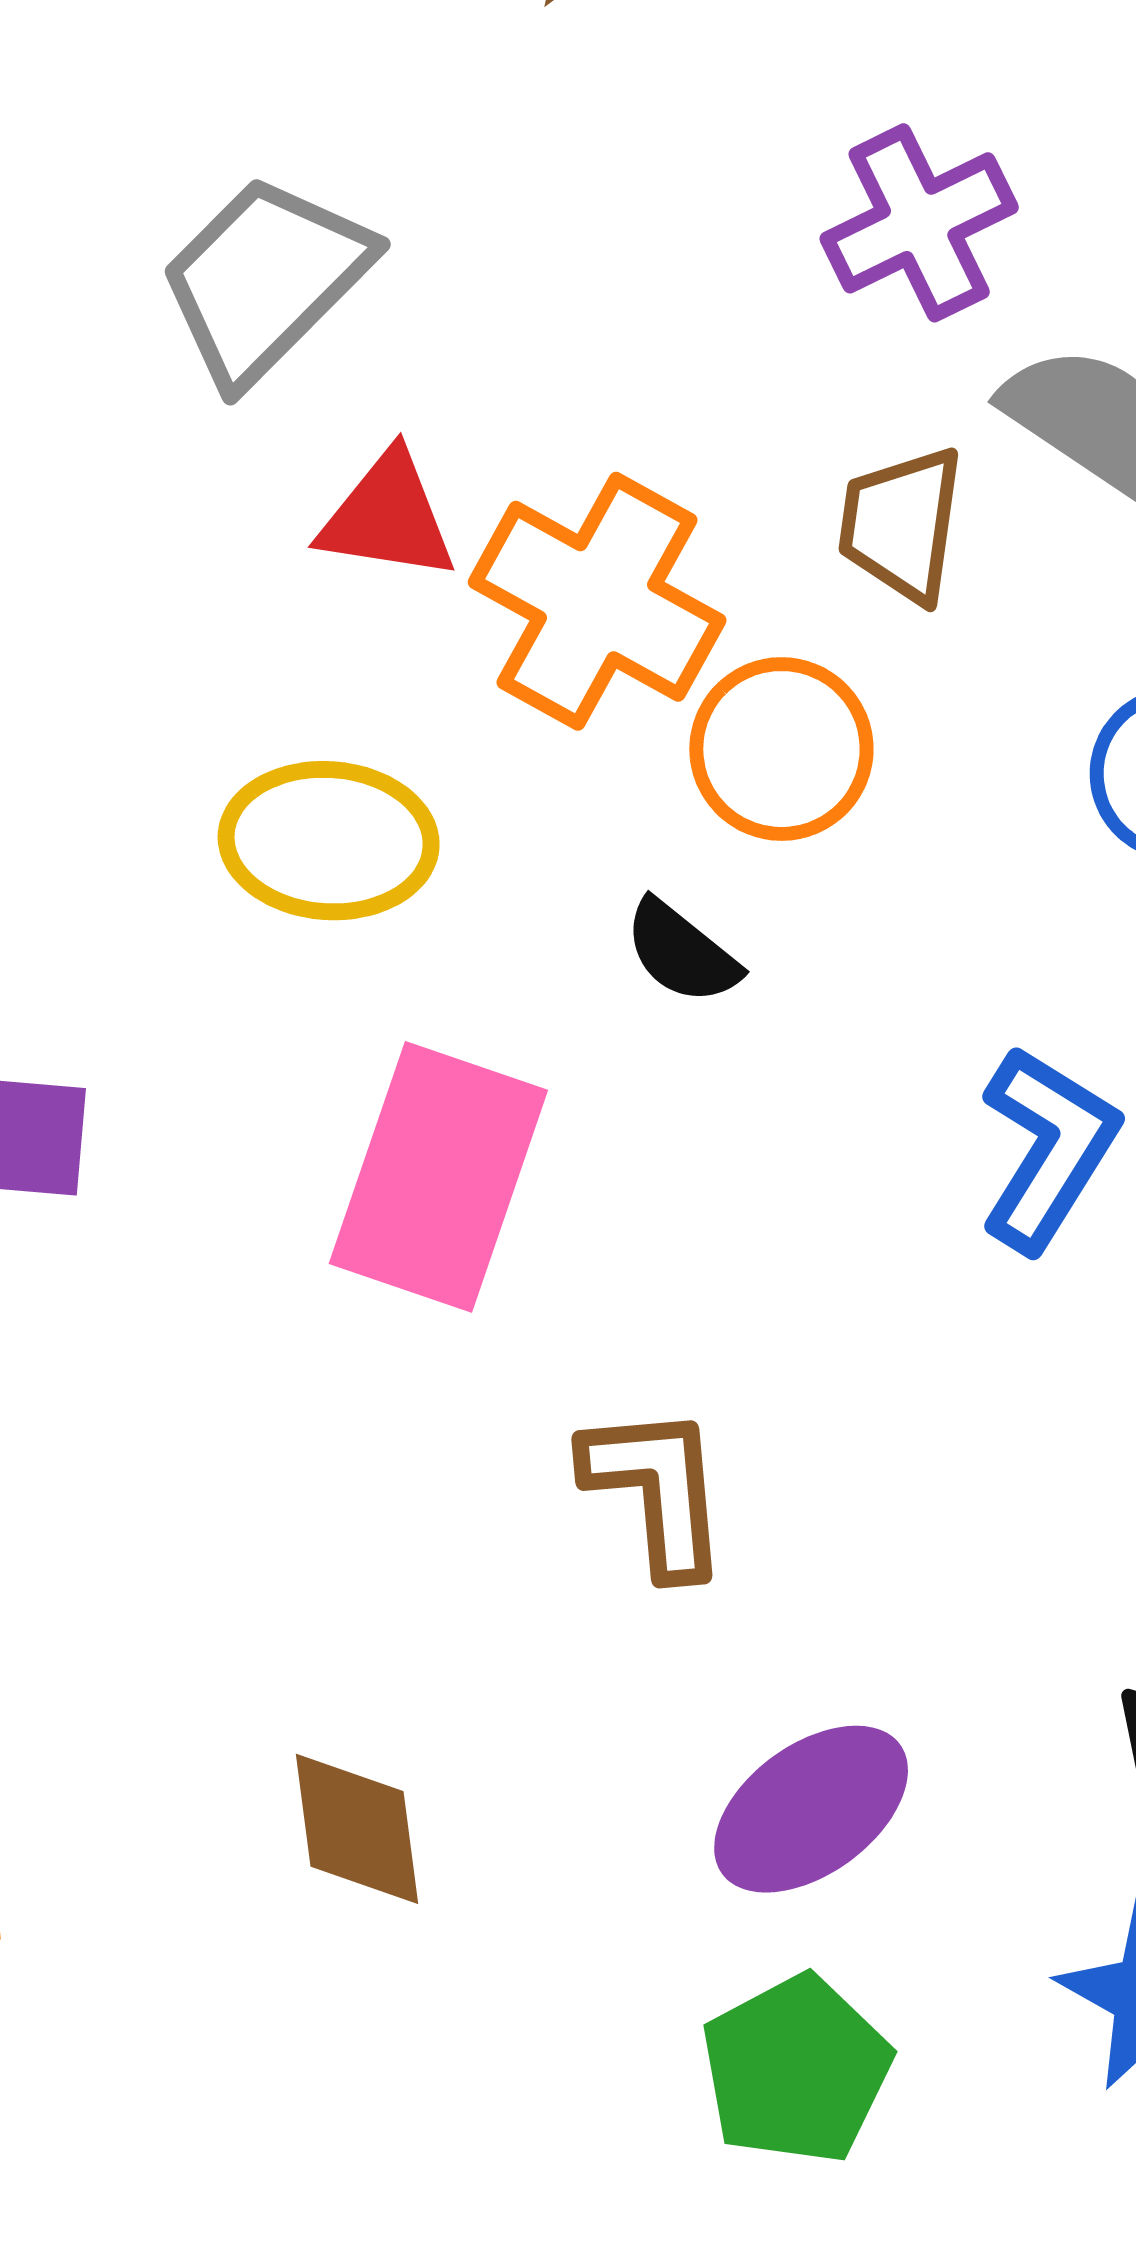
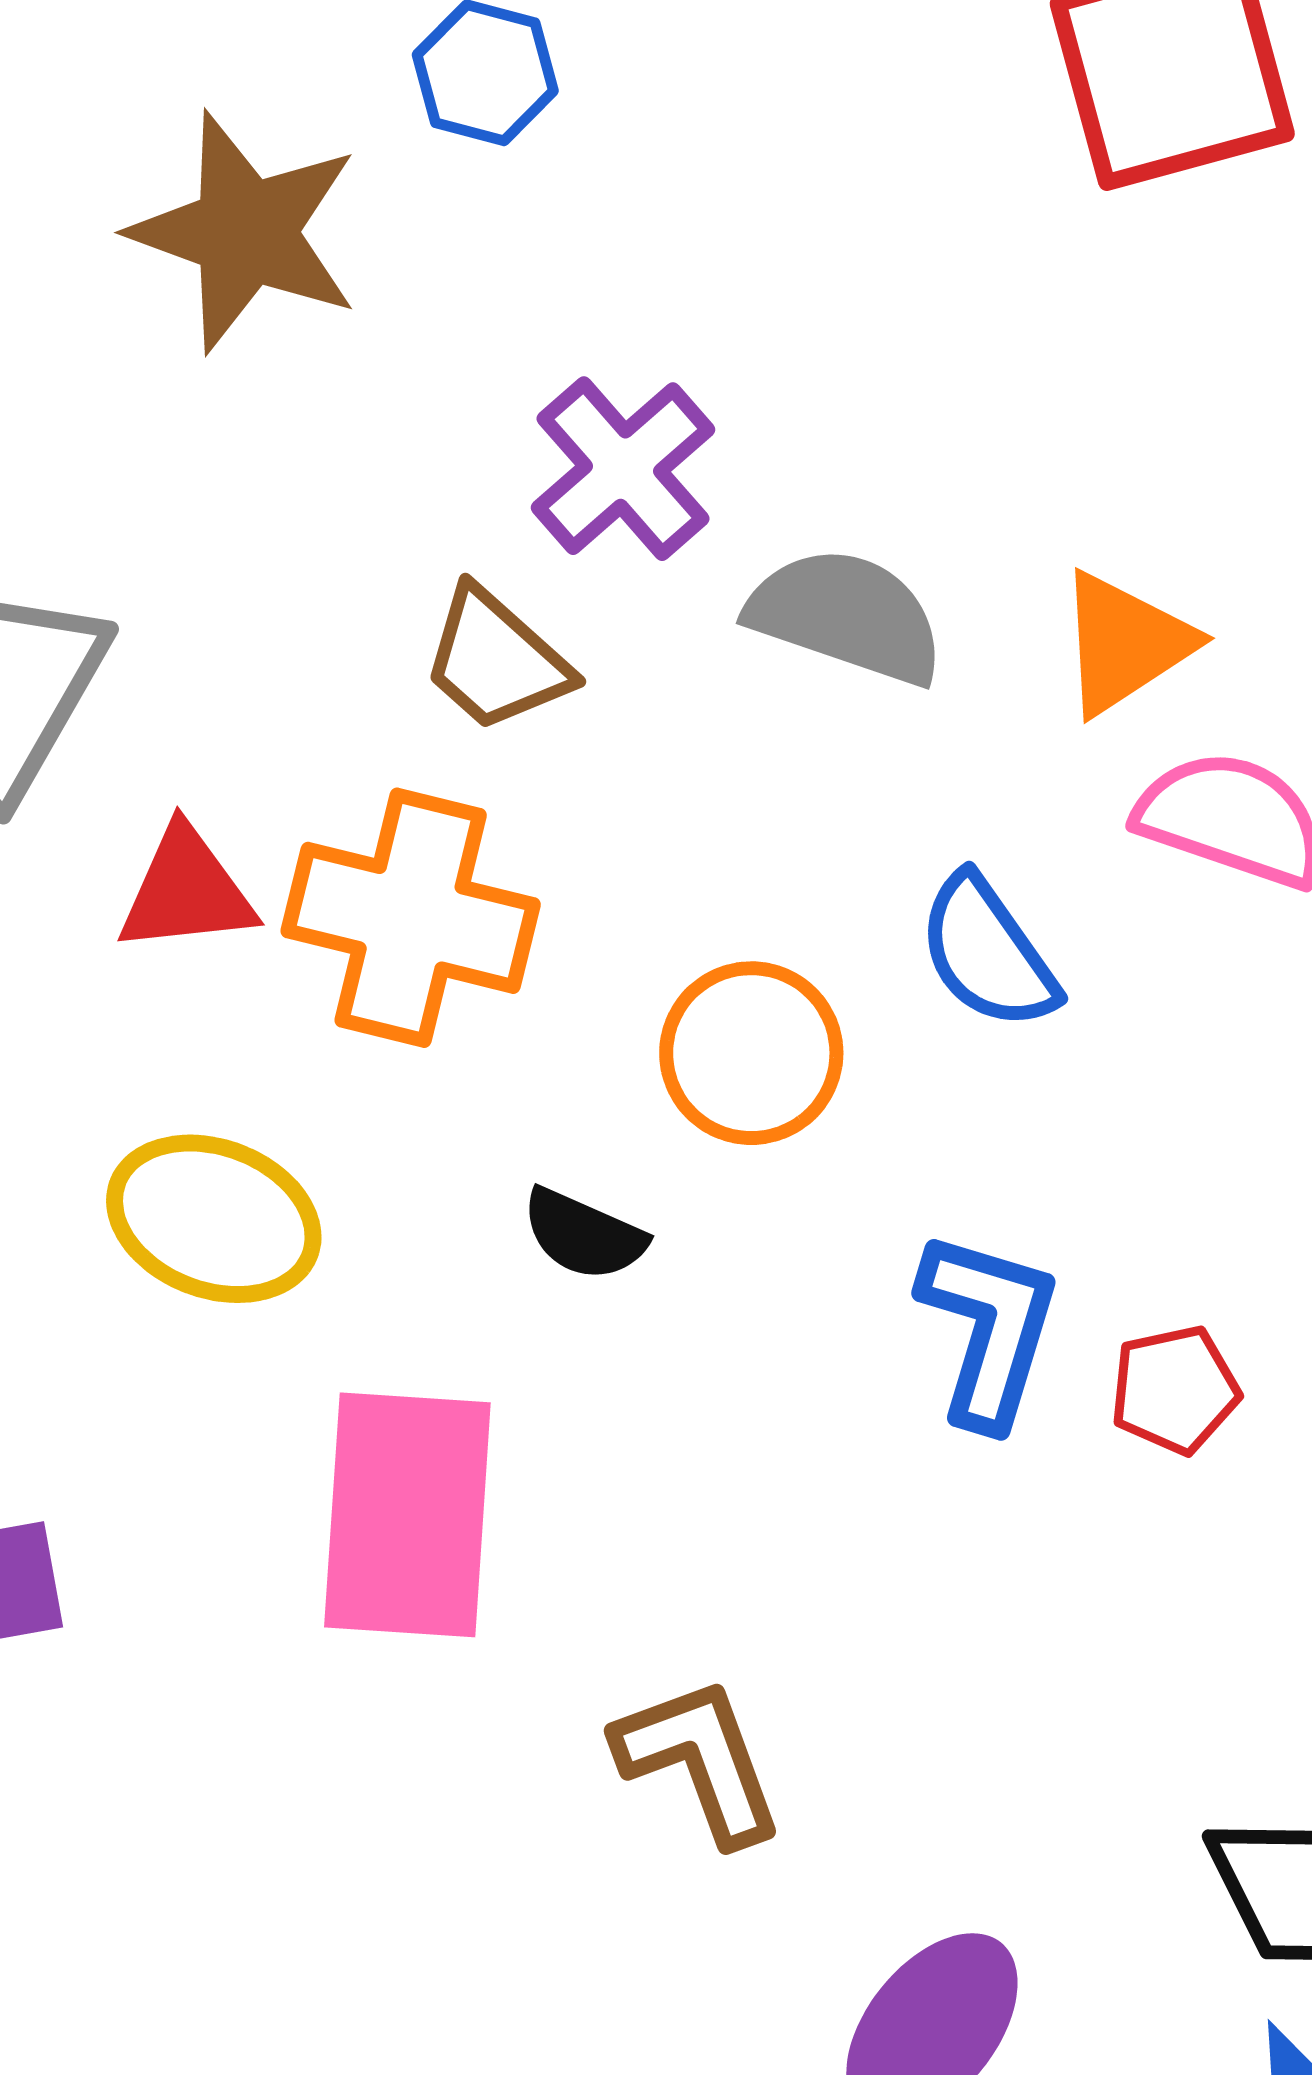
brown trapezoid: (901, 524) -> (496, 660), moved, turned -41
orange circle: (781, 749) -> (751, 1053), moved
yellow ellipse: (329, 841) -> (214, 1219), turned 32

